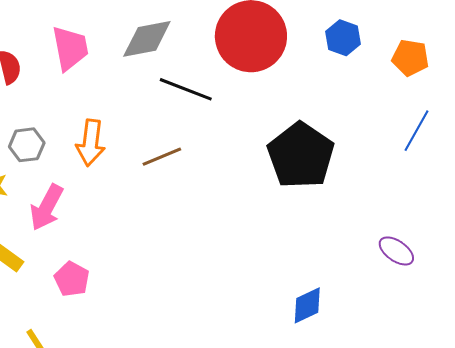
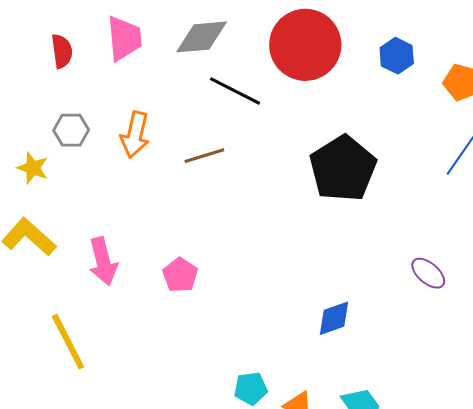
pink arrow: (47, 207) -> (103, 261), moved, turned -48
pink pentagon: (72, 279) -> (180, 275), moved

